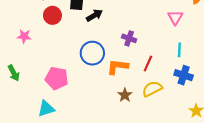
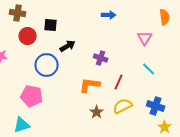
black arrow: (94, 15) -> (68, 46), moved
cyan line: (179, 50) -> (149, 69), turned -48
blue circle: (92, 53) -> (47, 65), moved
blue cross: (184, 75) -> (156, 106), moved

